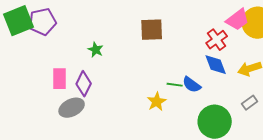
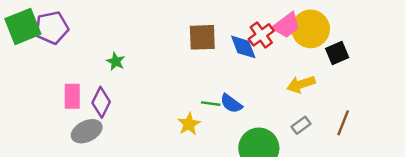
brown square: (152, 30) -> (202, 37), moved
red cross: (217, 40) -> (261, 35), moved
blue diamond: (216, 65) -> (243, 47), moved

